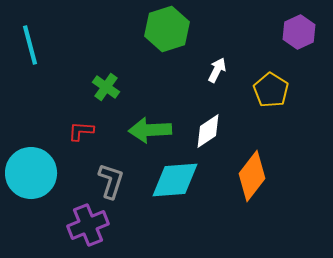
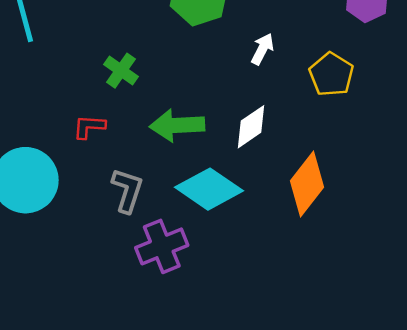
cyan diamond: (175, 180) -> (209, 189), turned 39
purple cross: (88, 225) -> (162, 246), moved

